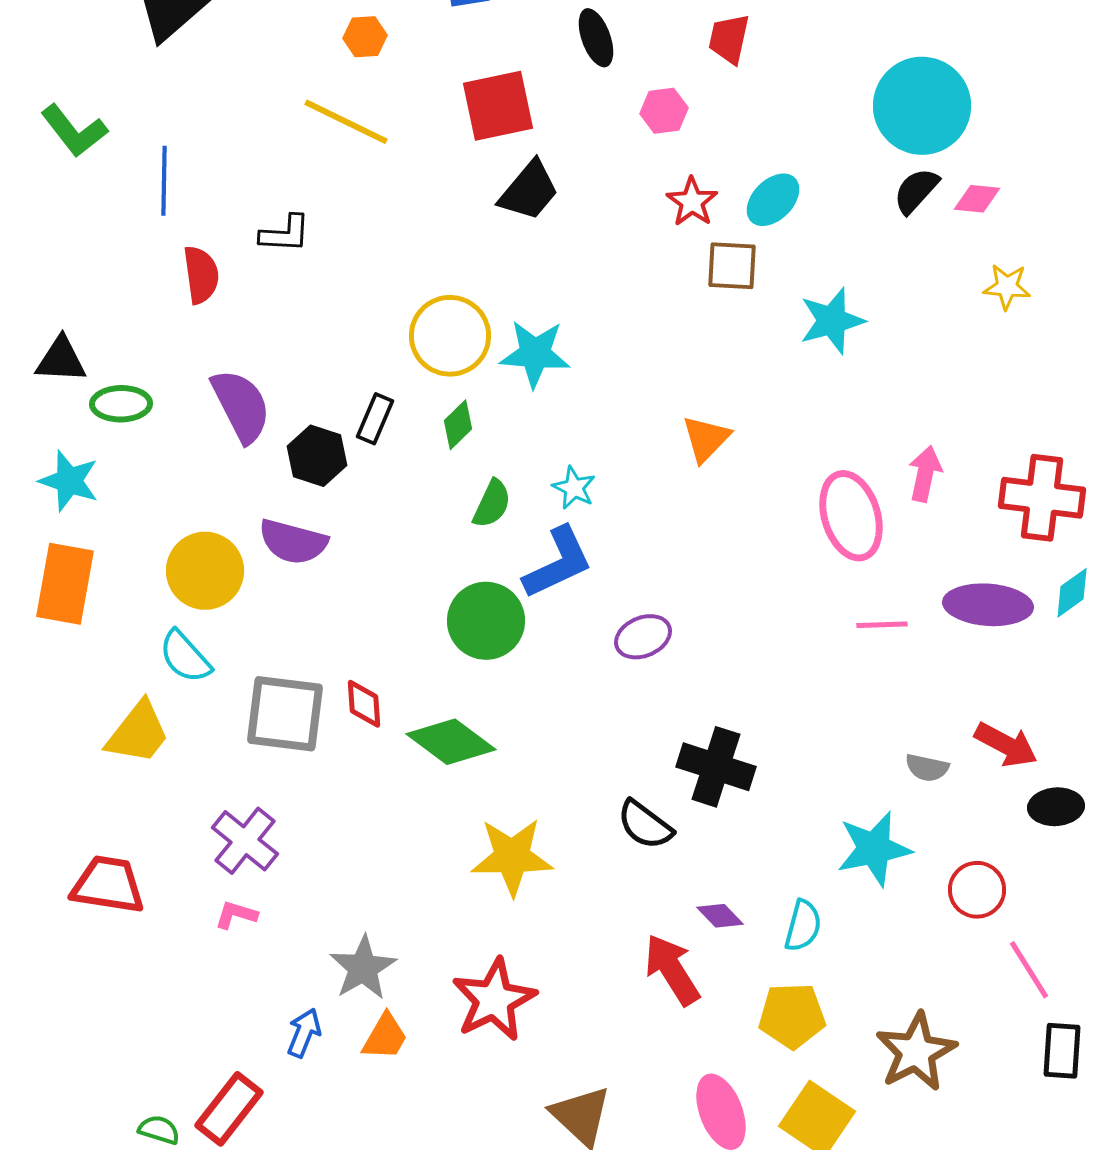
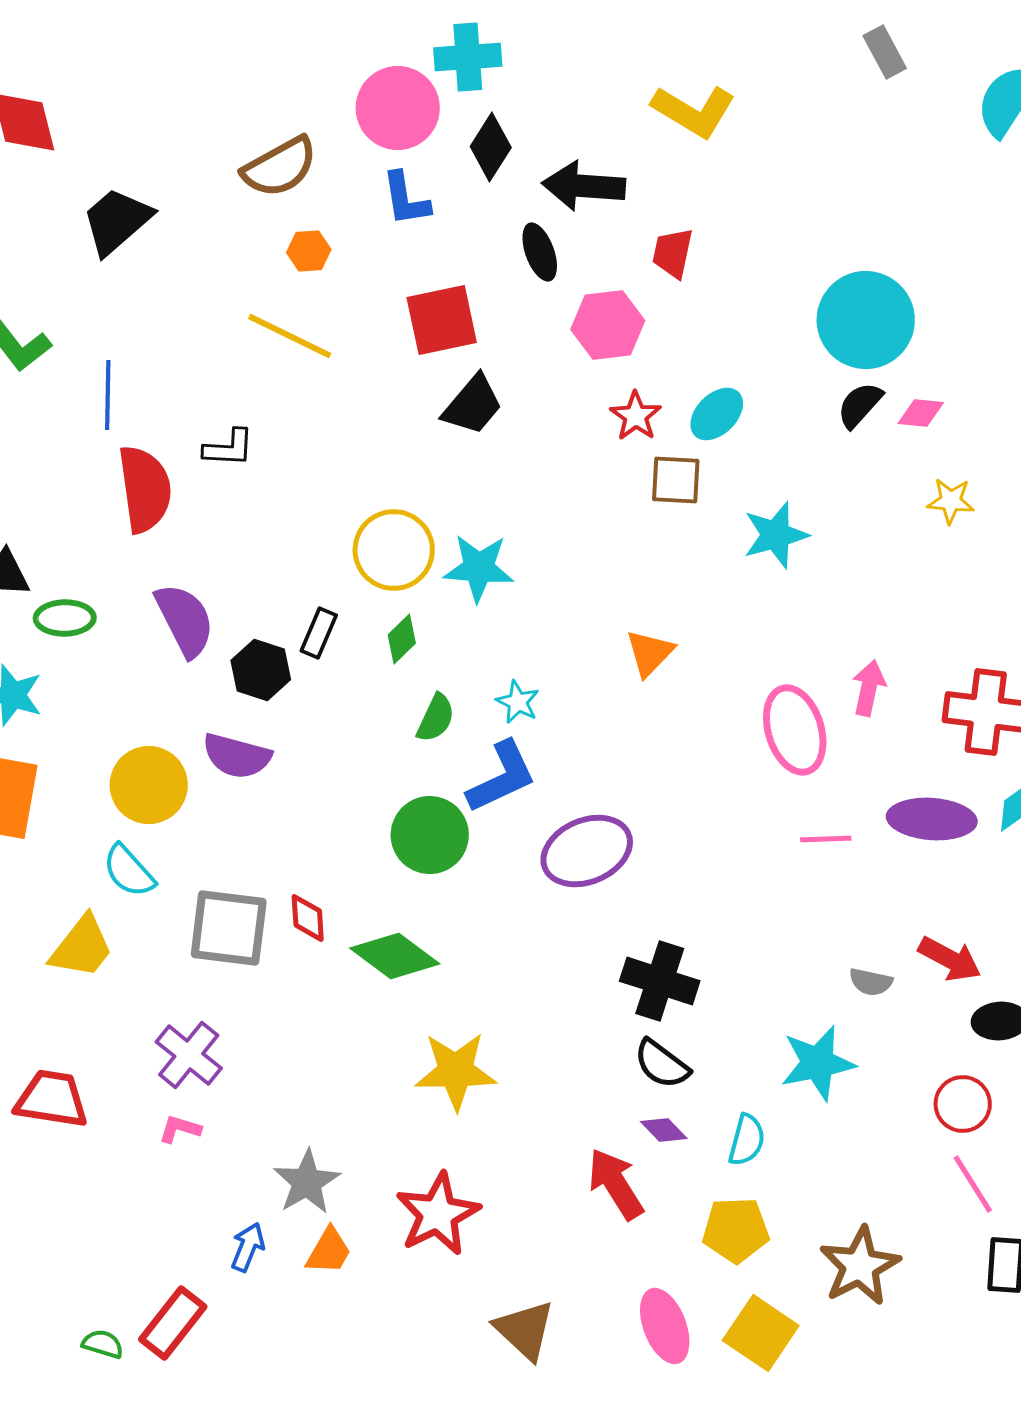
pink hexagon: (664, 111) -> (608, 325), size x1.5
red semicircle: (201, 275) -> (145, 489), size x1.5
purple ellipse: (643, 637) -> (587, 851), size x1.6
black semicircle: (645, 825) -> (662, 1064), moved
red circle: (977, 890) -> (963, 1104), moved

